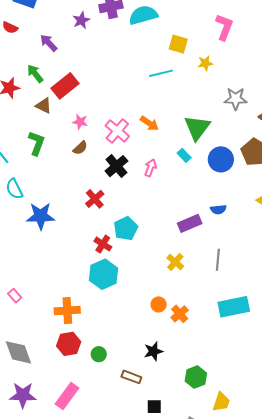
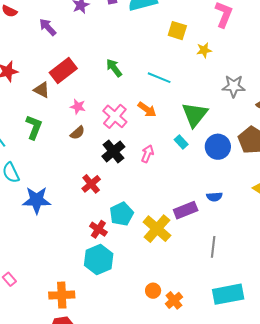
cyan line: (161, 73) -> (159, 78), moved, turned 35
green arrow: (35, 74) -> (114, 68), moved
yellow cross: (175, 262) -> (157, 229), moved, size x1.6

